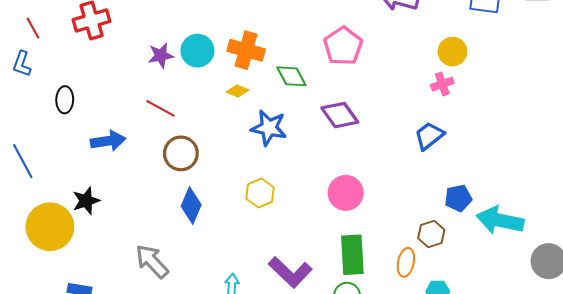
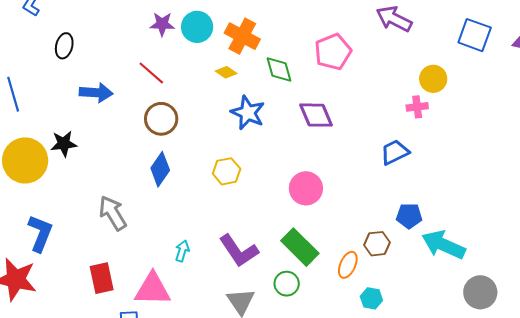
green rectangle: (352, 255) -> (300, 247), turned -54

